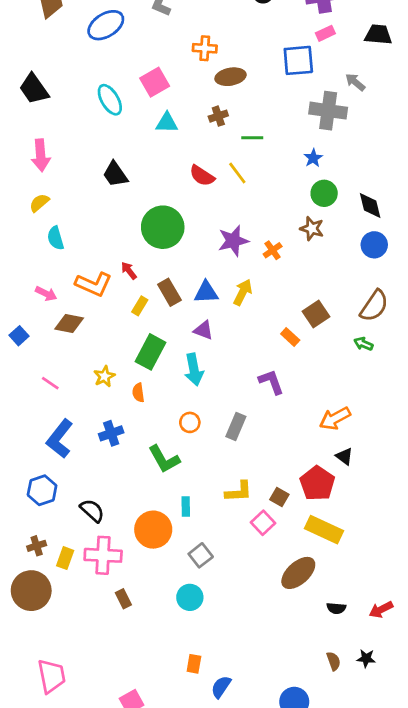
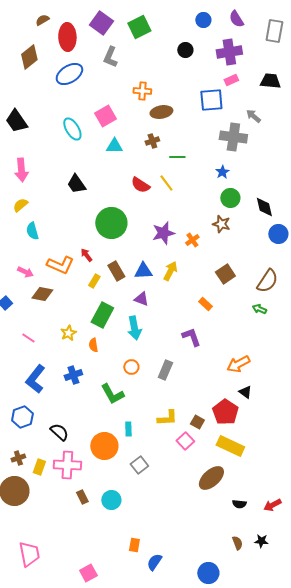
blue circle: (374, 245) -> (278, 234), moved
brown square: (316, 314) -> (225, 274), moved
cyan circle: (190, 597) -> (111, 500), moved

